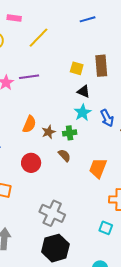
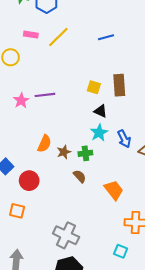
yellow line: (39, 38) -> (58, 37), moved
red circle: (31, 163) -> (29, 181), moved
orange trapezoid: (98, 168) -> (114, 190), turned 120

